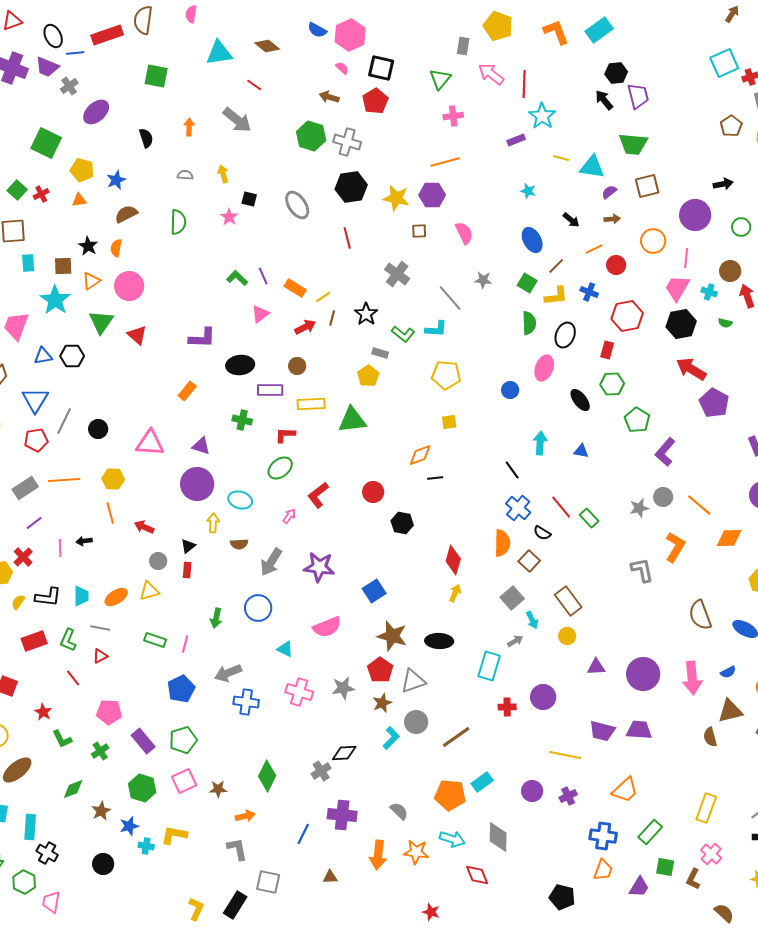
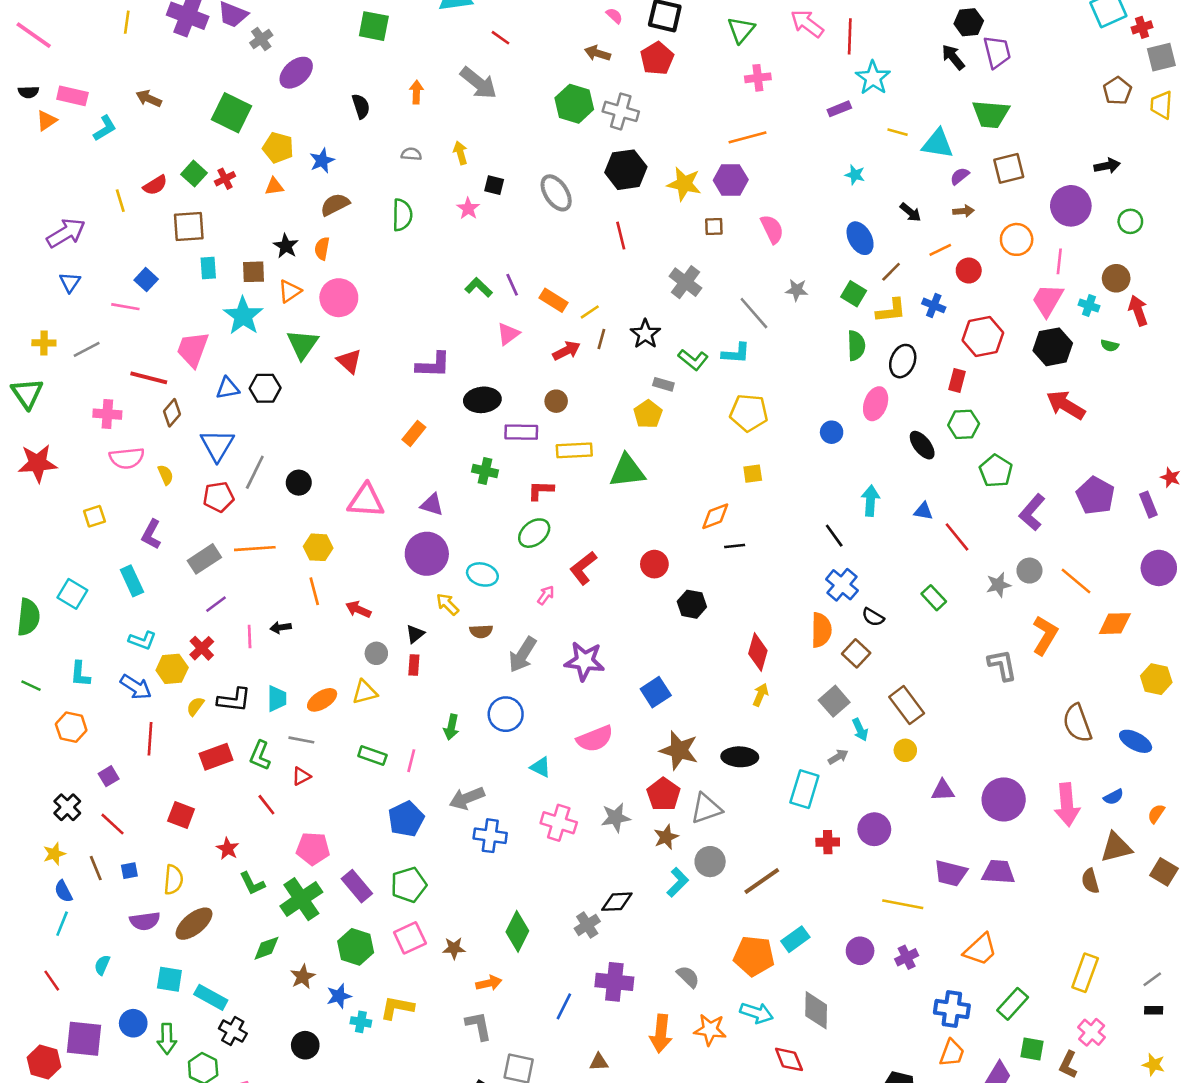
purple pentagon: (714, 403) -> (1095, 496), moved
red line: (561, 507) -> (957, 537), moved
yellow arrow: (213, 523) -> (447, 604), turned -48
green cross: (100, 751) -> (301, 899), size x1.8
cyan rectangle: (30, 827) -> (211, 997), turned -65

